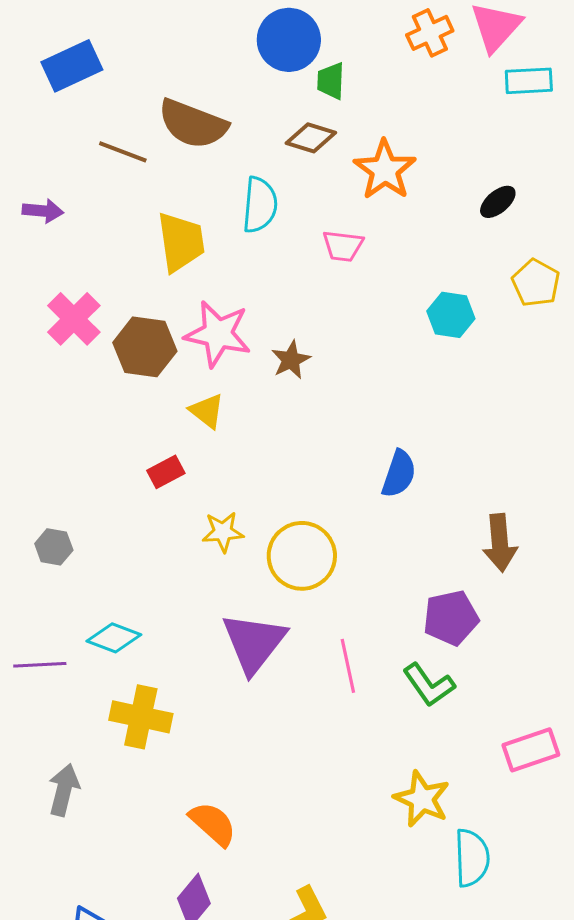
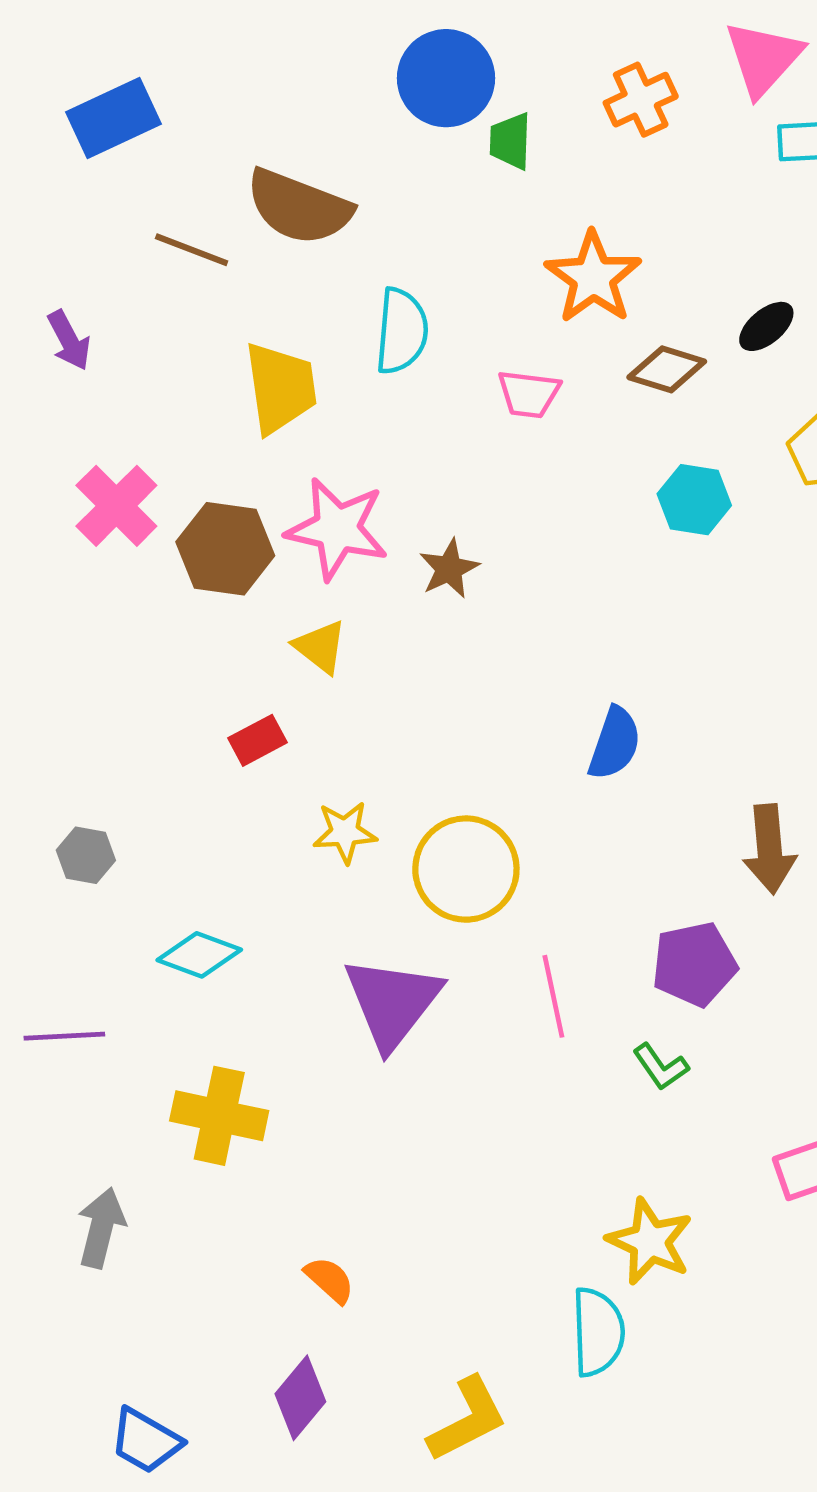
orange cross: (430, 33) -> (641, 100), moved
brown diamond: (311, 138) -> (667, 369), moved
purple arrow: (43, 211) -> (69, 340), turned 57
cyan diamond: (114, 638) -> (199, 955), moved
pink line: (348, 666) -> (553, 996), moved
green L-shape: (429, 685) -> (661, 1067), size x0.7
orange semicircle: (213, 824) -> (330, 1280), size x0.7
cyan semicircle: (472, 858) -> (598, 1332), moved

